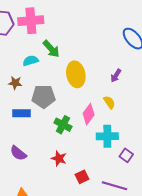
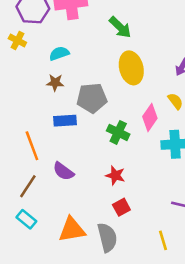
green arrow: (51, 49) -> (120, 27), moved
cyan semicircle: (31, 61) -> (59, 53), moved
red square: (82, 177) -> (121, 207), moved

